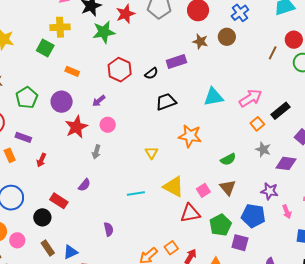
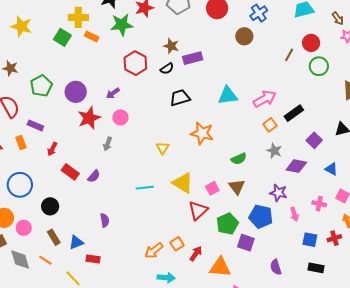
brown star: (200, 42) -> (171, 46), moved
orange rectangle: (72, 71) -> (92, 37), moved
red rectangle: (59, 201) -> (70, 172), moved
red triangle: (190, 213) -> (198, 210), turned -35
purple semicircle: (109, 229) -> (105, 220), moved

